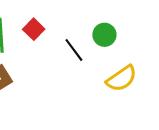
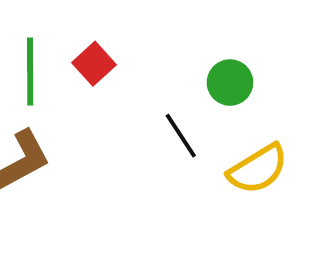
black line: (74, 50) -> (181, 136), moved

